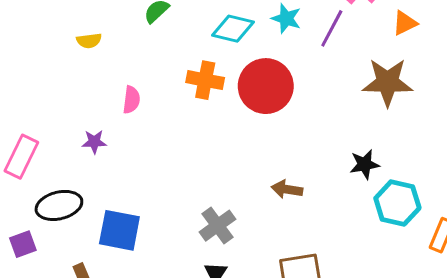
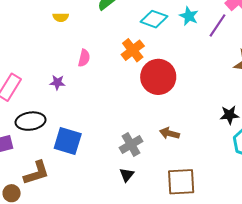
orange cross: (205, 80) -> (133, 50), turned 35
red circle: (266, 86) -> (158, 77), moved
brown arrow: (287, 189) -> (169, 133), moved

